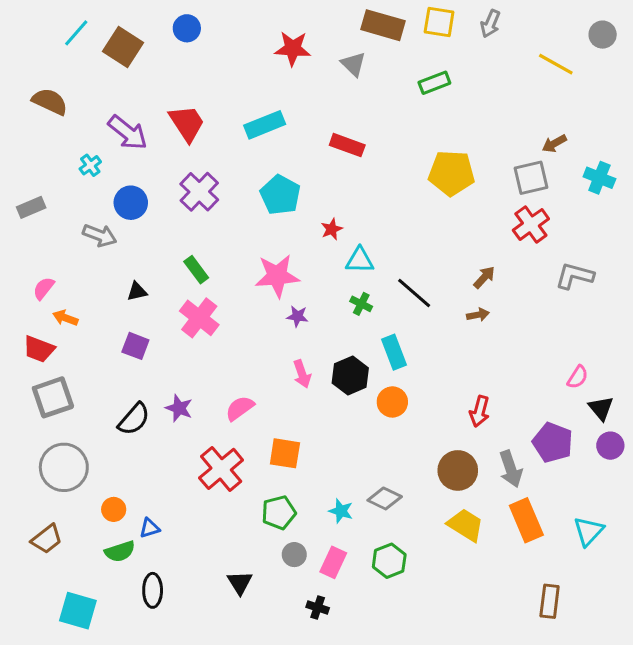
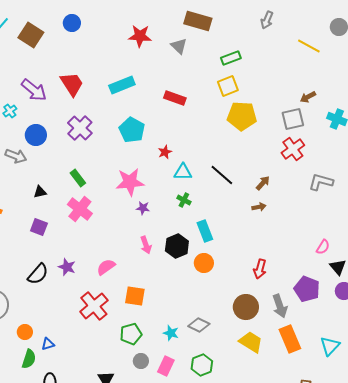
yellow square: (439, 22) -> (228, 86), moved, turned -30
black line: (414, 293) -> (222, 175), moved
green semicircle: (120, 551) -> (29, 359), turned -54

